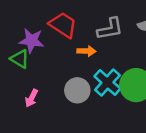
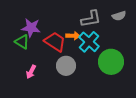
red trapezoid: (63, 25) -> (55, 42), moved
cyan cross: (107, 82) -> (89, 42), moved

